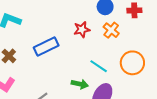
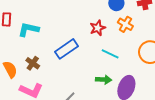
cyan line: (99, 66) -> (110, 54), moved

